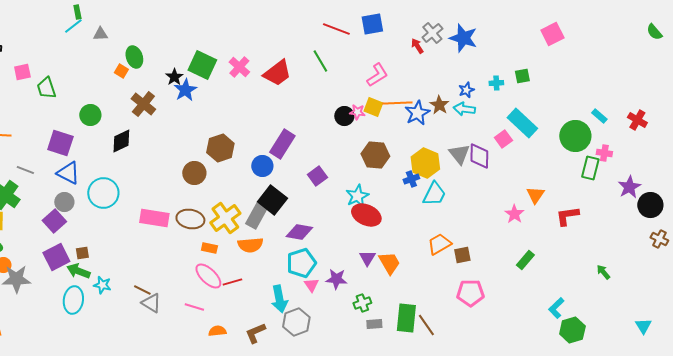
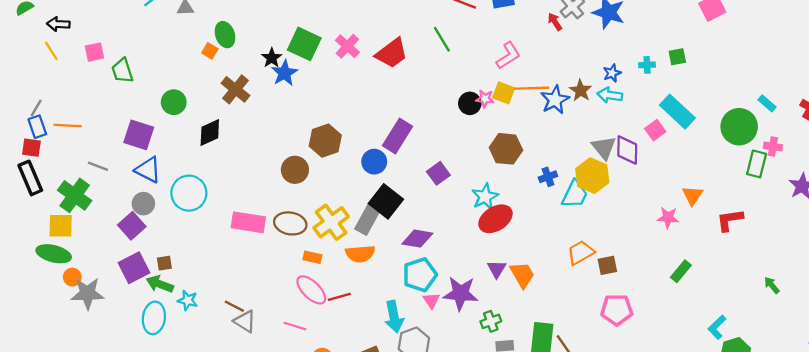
yellow hexagon: (425, 163) -> (592, 176), moved
pink star: (514, 214) -> (668, 218), turned -30
red ellipse: (366, 215) -> (495, 219), turned -56
purple star: (336, 279) -> (460, 293), size x1.4

